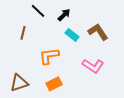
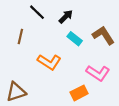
orange L-shape: (49, 56) -> (49, 62), turned -140
orange rectangle: (54, 84) -> (79, 93), moved

